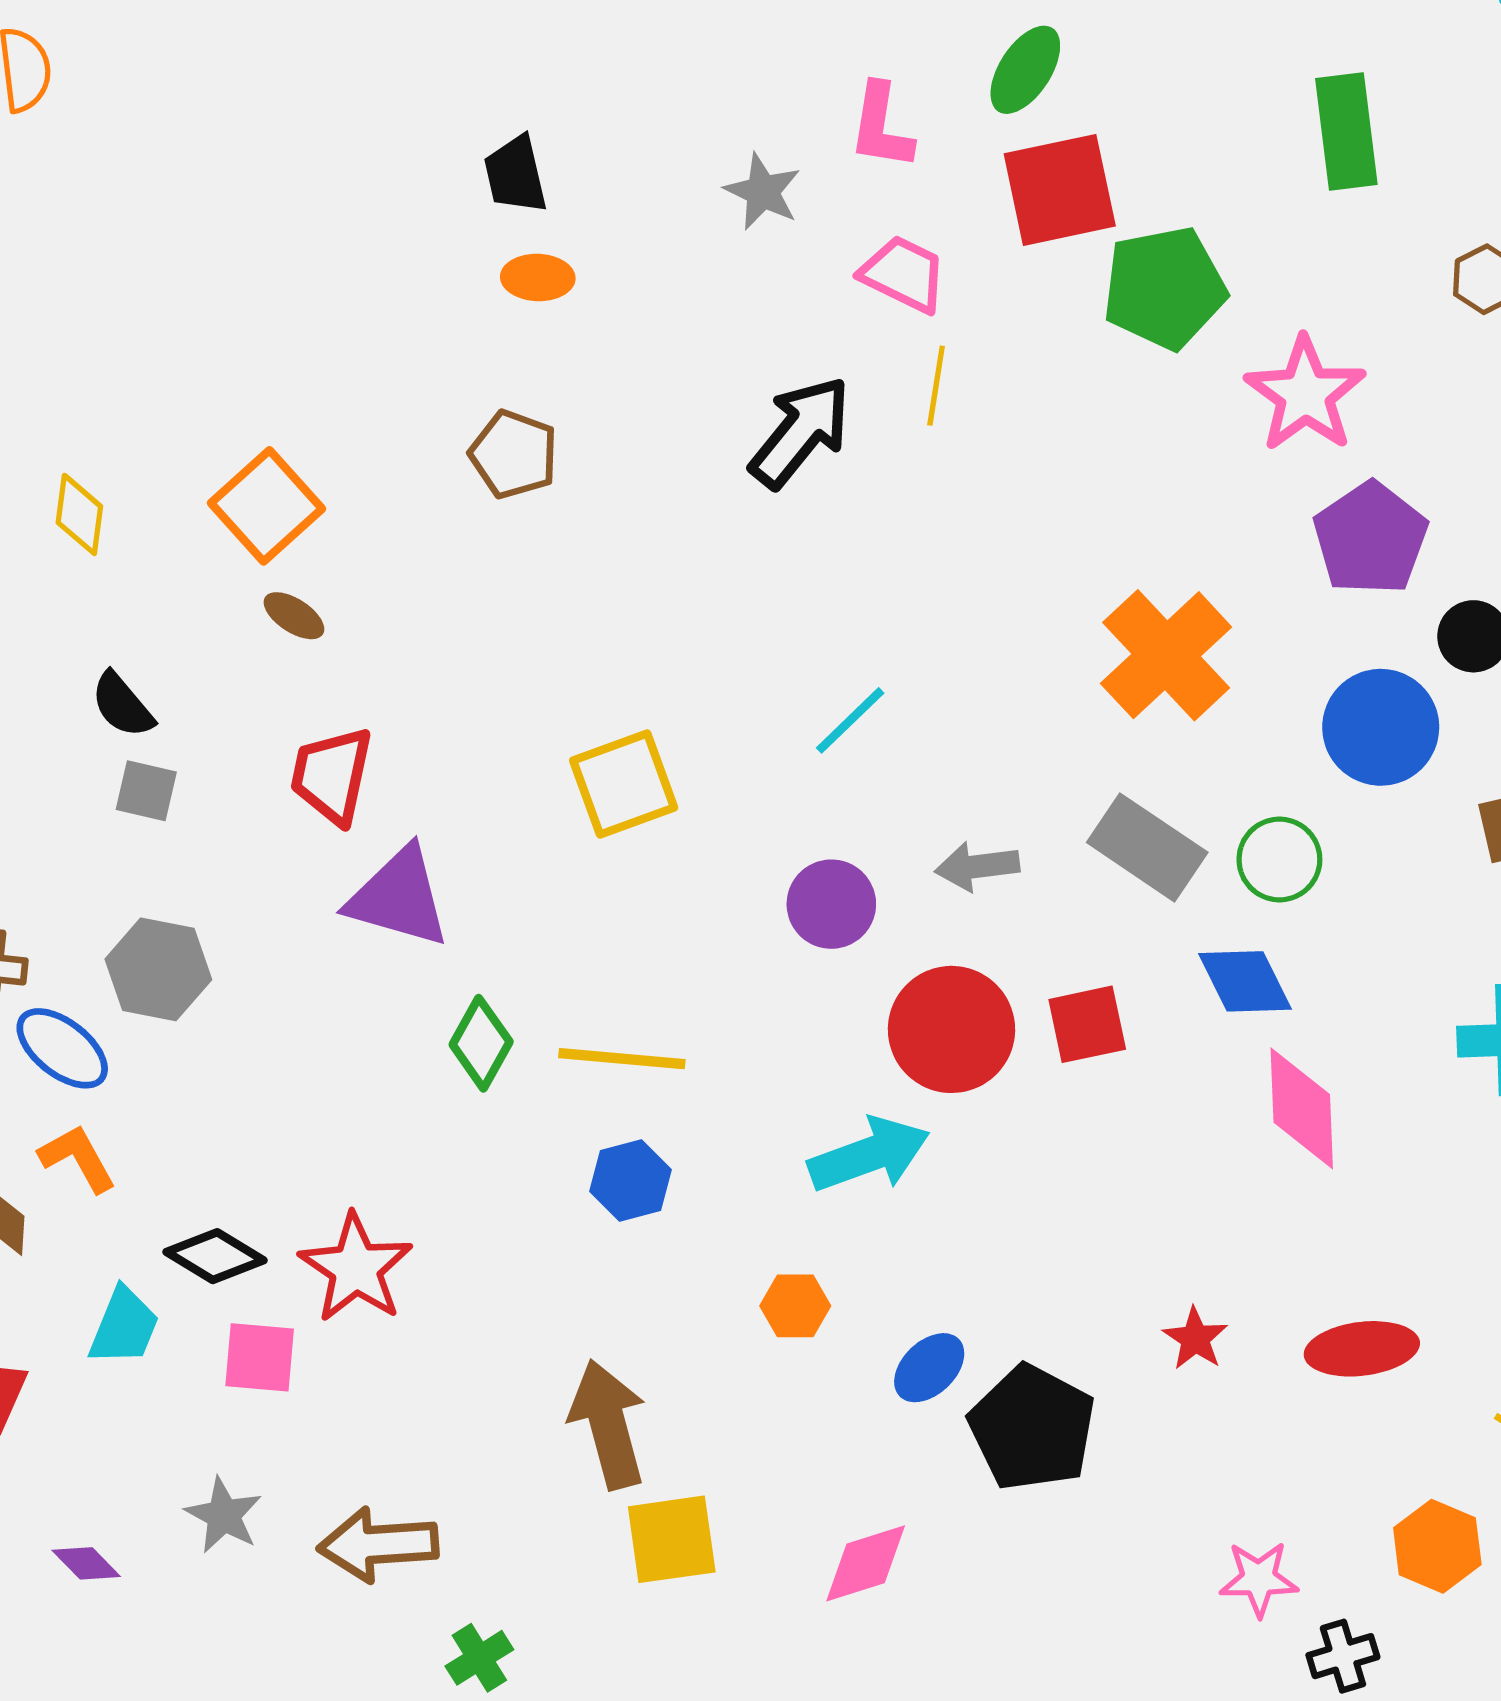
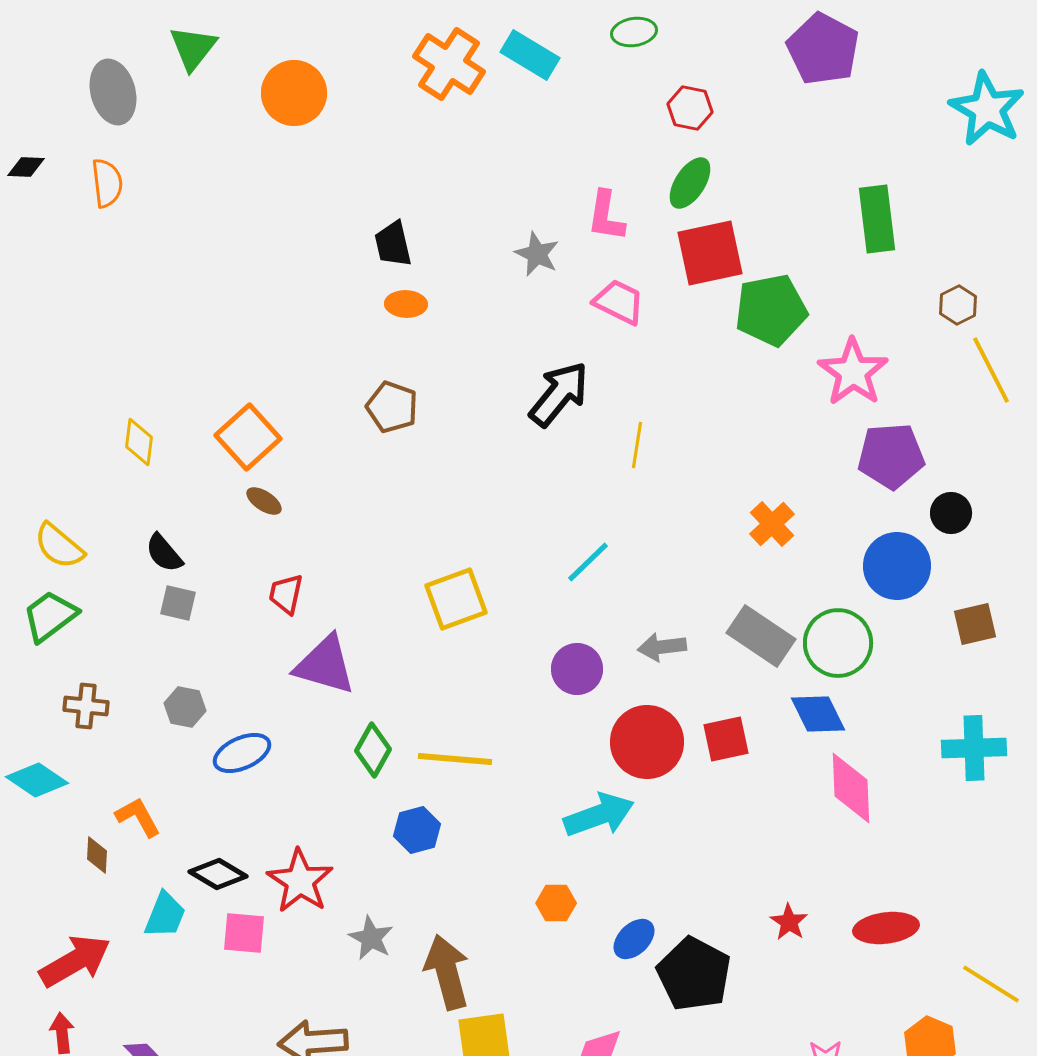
yellow line: (936, 386) -> (637, 445), moved
purple pentagon: (1370, 538) -> (891, 456), turned 30
orange cross: (1166, 655) -> (772, 524), size x0.6
red trapezoid: (332, 775) -> (286, 594), size x0.7
green circle: (1279, 859) -> (838, 643), size x1.4
gray hexagon: (158, 969) -> (185, 707), size x0.7
blue ellipse: (62, 1048) -> (242, 753), moved, turned -62
blue hexagon: (630, 1181) -> (417, 830), moved
gray star: (224, 1515) -> (371, 938), moved

